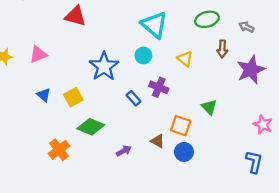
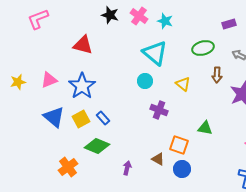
blue star: (104, 66) -> (82, 86), moved
blue triangle: (44, 95) -> (54, 117), size x1.6
blue rectangle: (134, 98) -> (103, 118), moved
green triangle: (209, 107) -> (205, 128), turned -35
purple arrow: (124, 151) -> (127, 168), turned -48

